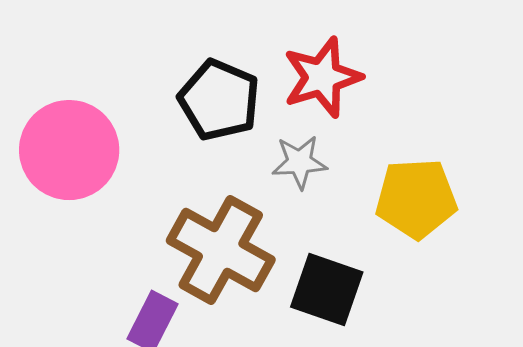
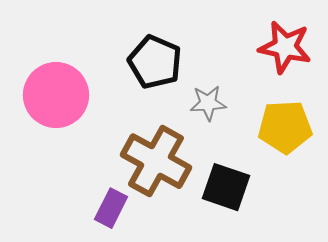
red star: (322, 77) -> (285, 47), moved, turned 30

